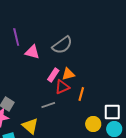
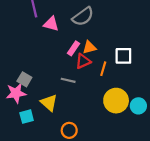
gray line: (48, 105) -> (68, 80), turned 32
white square: (112, 112) -> (123, 56), moved
yellow circle: (93, 124) -> (116, 101), size x1.5

